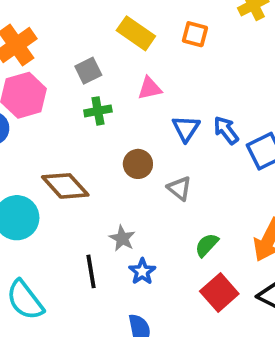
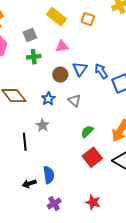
brown circle: (138, 164) -> (60, 75), moved
blue star: (142, 272) -> (48, 99), moved

